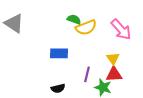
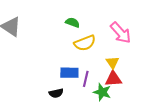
yellow semicircle: (86, 27) -> (85, 43), moved
blue rectangle: (59, 53) -> (69, 73), moved

